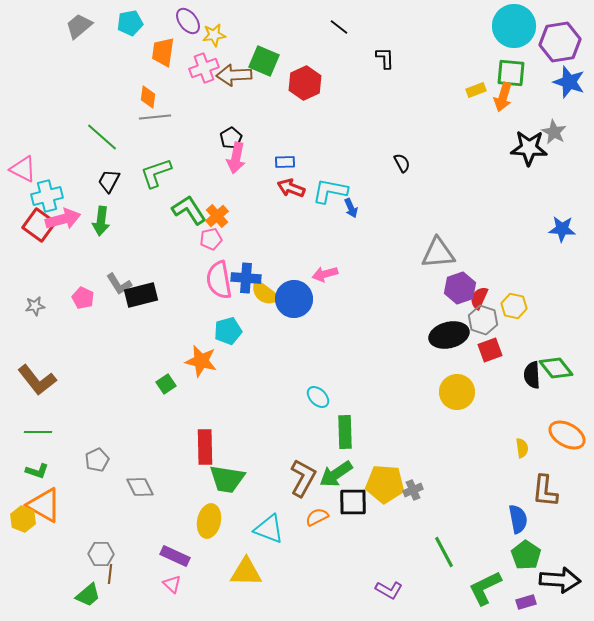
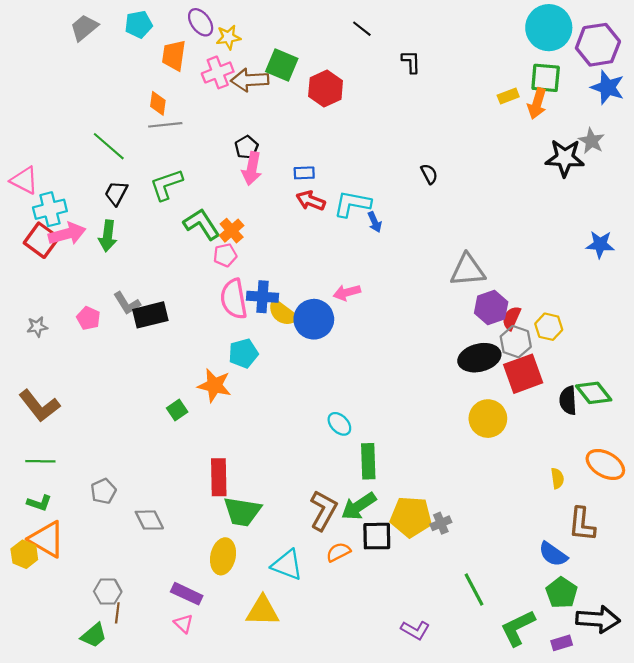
red square: (490, 350) -> (523, 374), size x1.5
blue semicircle: (518, 519) -> (553, 554), turned 136

